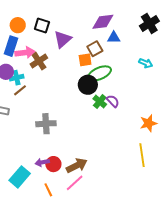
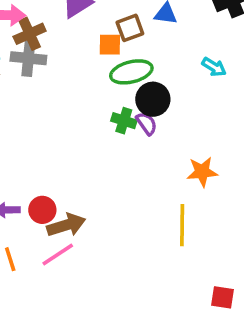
black circle: (88, 85) -> (153, 99), moved
green cross: (100, 102) -> (124, 121), turned -32
gray cross: (46, 124) -> (28, 58), moved
red circle: (53, 164) -> (42, 210), moved

